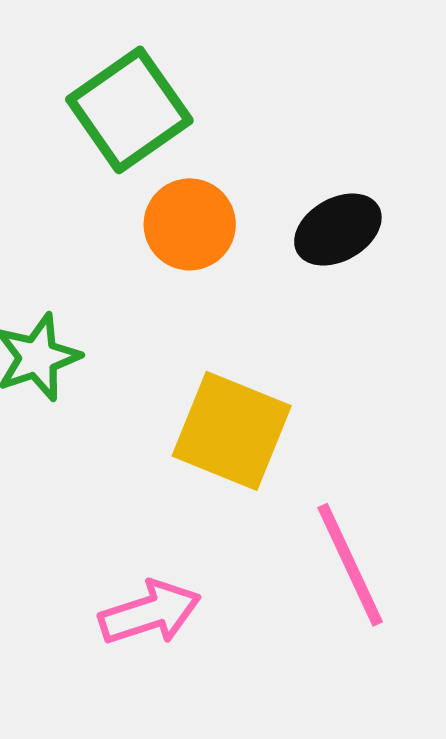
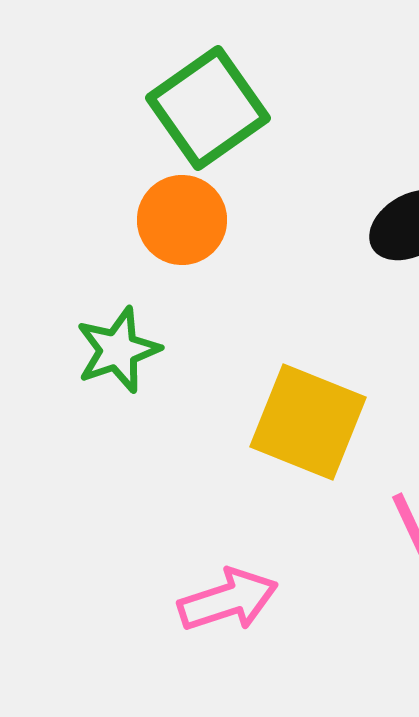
orange circle: (190, 224) -> (182, 220), moved

